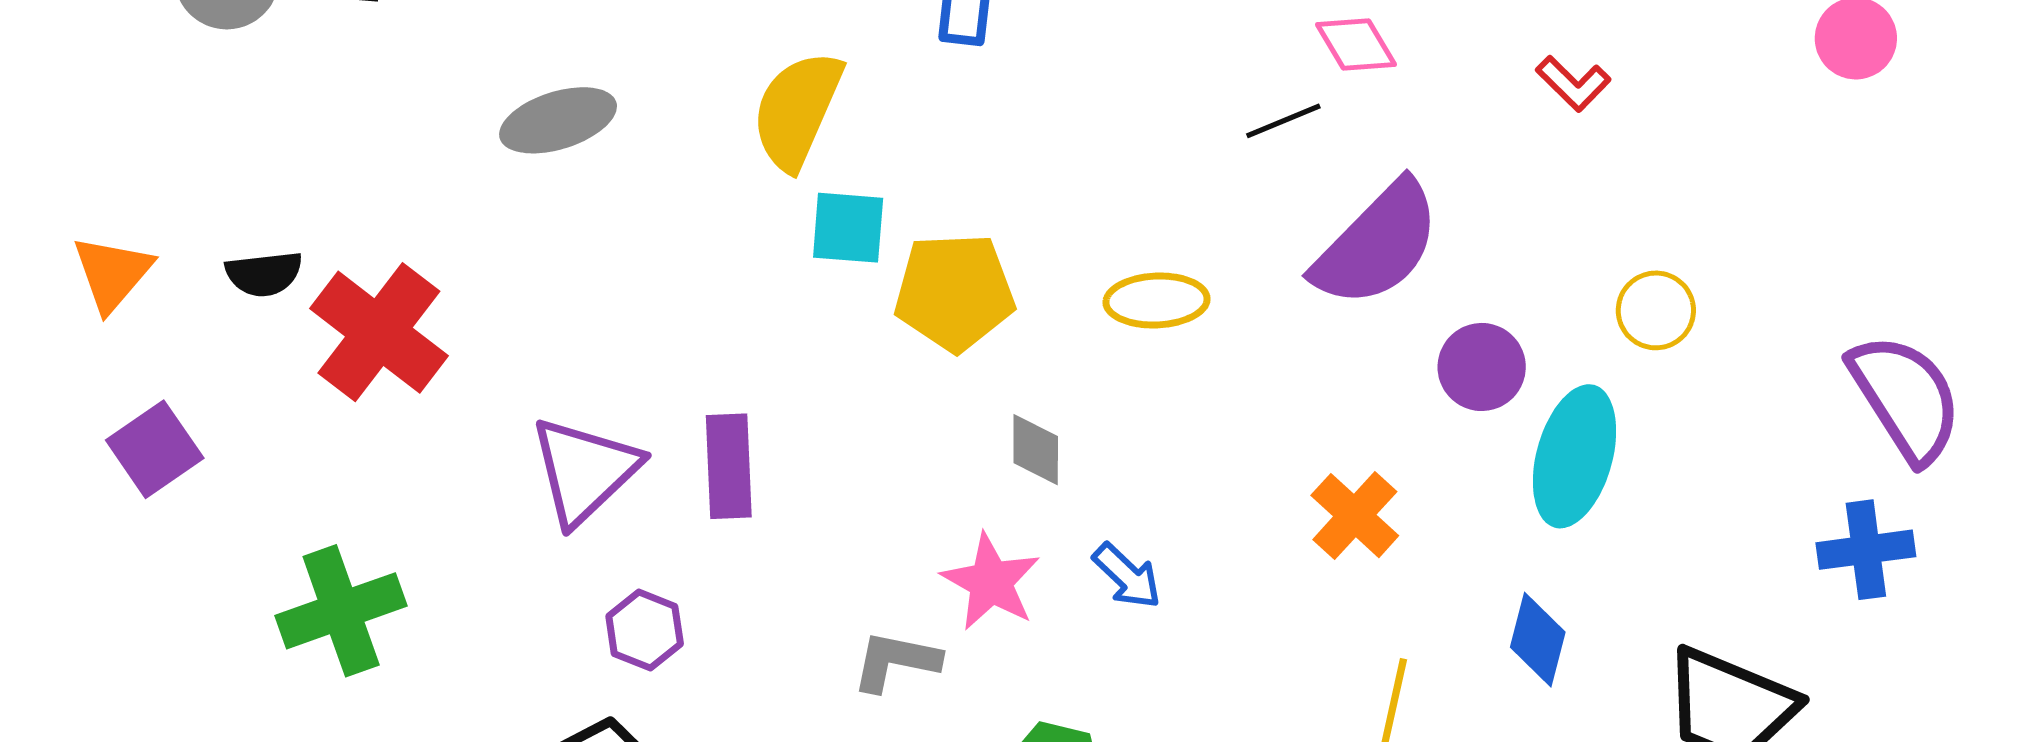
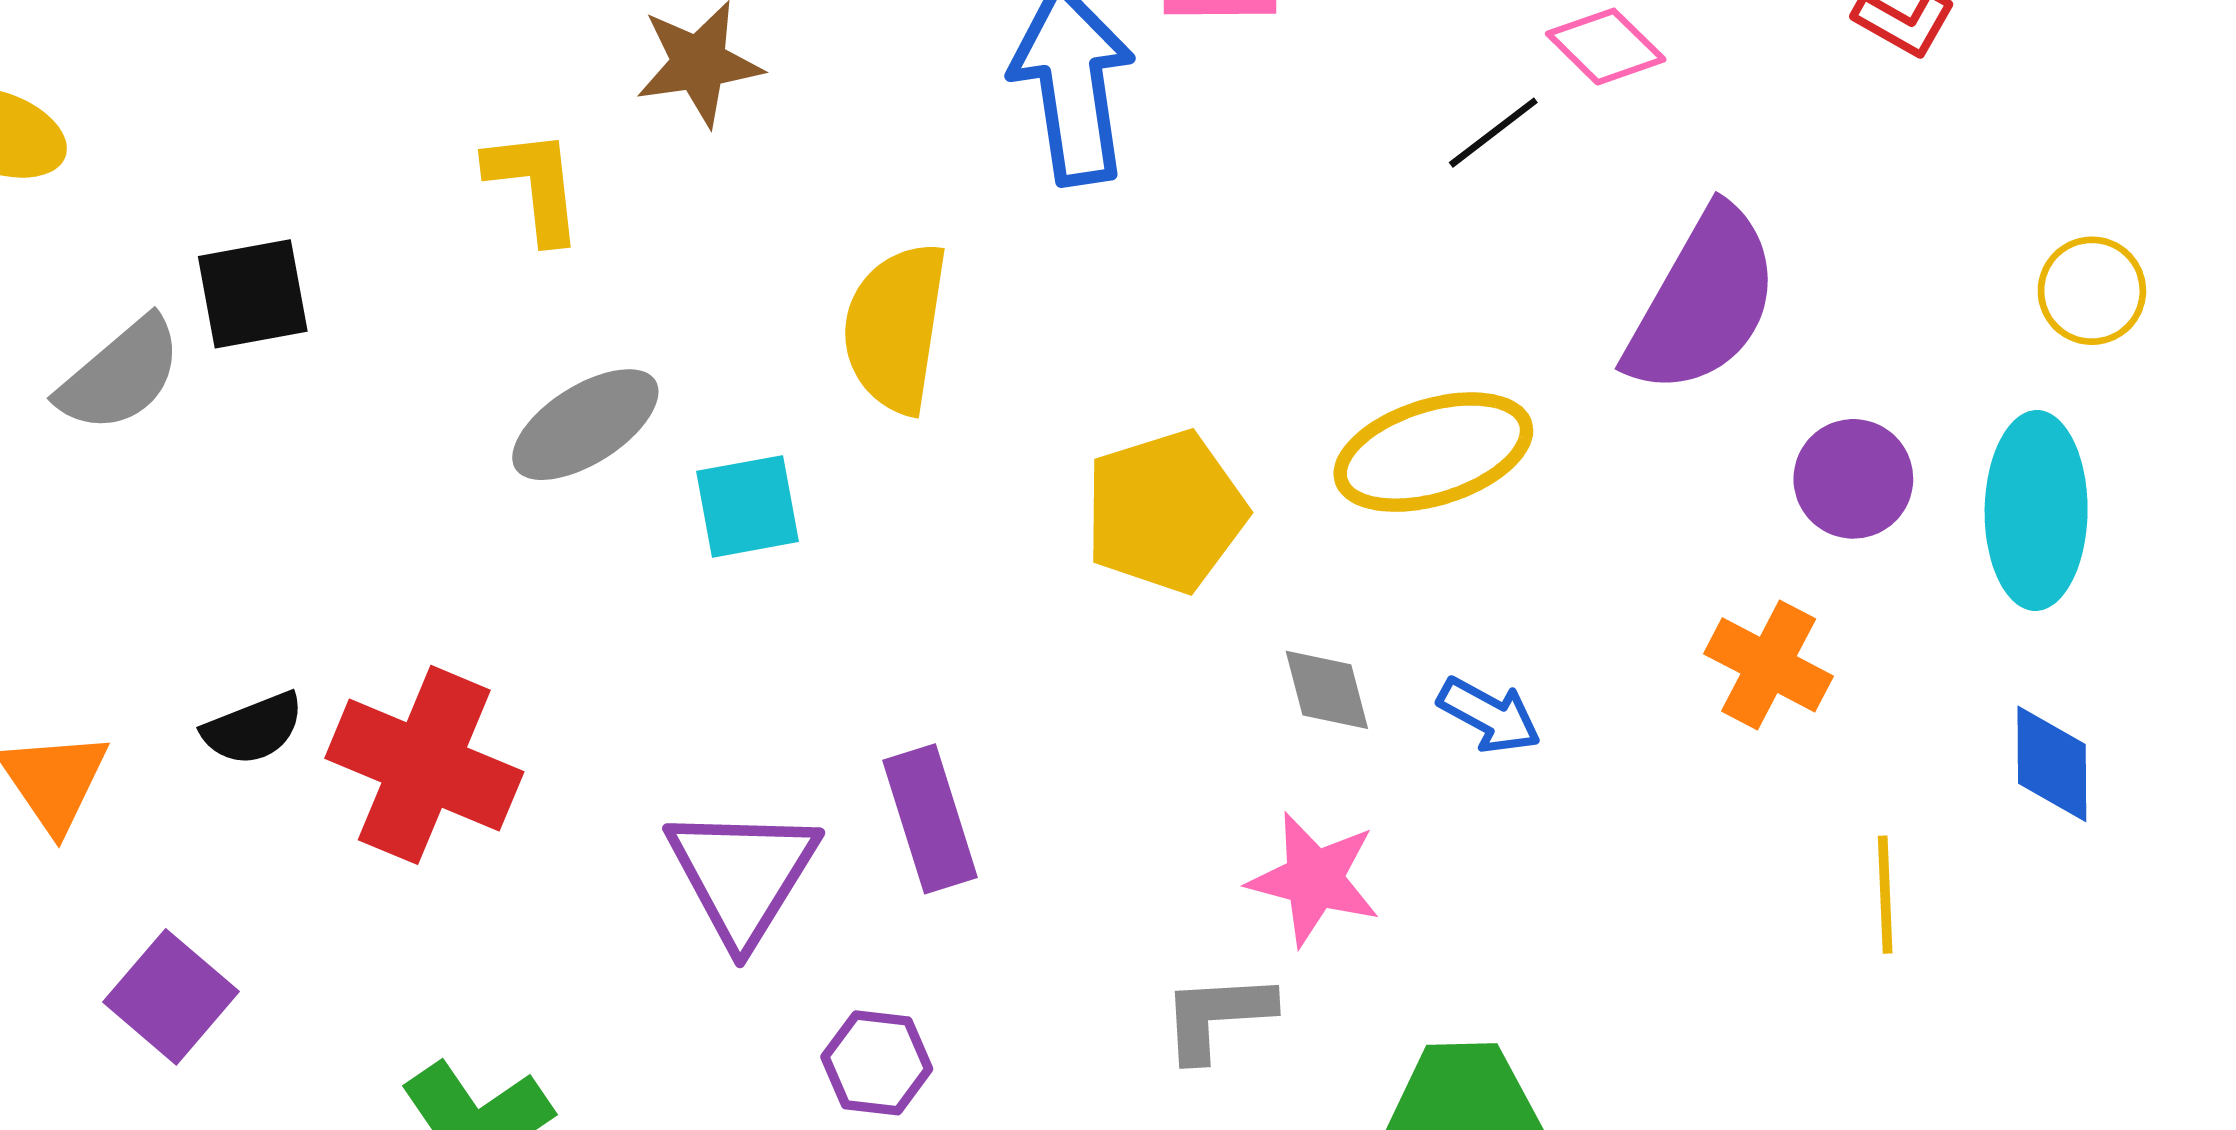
black line: (1283, 121) -> (1493, 133), moved
cyan square: (848, 228) -> (748, 506), moved
yellow ellipse: (1157, 301) -> (1433, 452), size x1.4
purple circle: (1482, 367) -> (1853, 479), moved
blue arrow: (1127, 576) -> (1489, 715), moved

